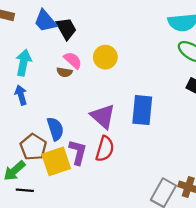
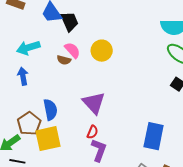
cyan arrow: (23, 63) -> (28, 48), turned -125
blue rectangle: (142, 110) -> (154, 136), moved
red semicircle: (105, 149) -> (92, 132), size x0.6
purple L-shape: (78, 152) -> (99, 150), moved

